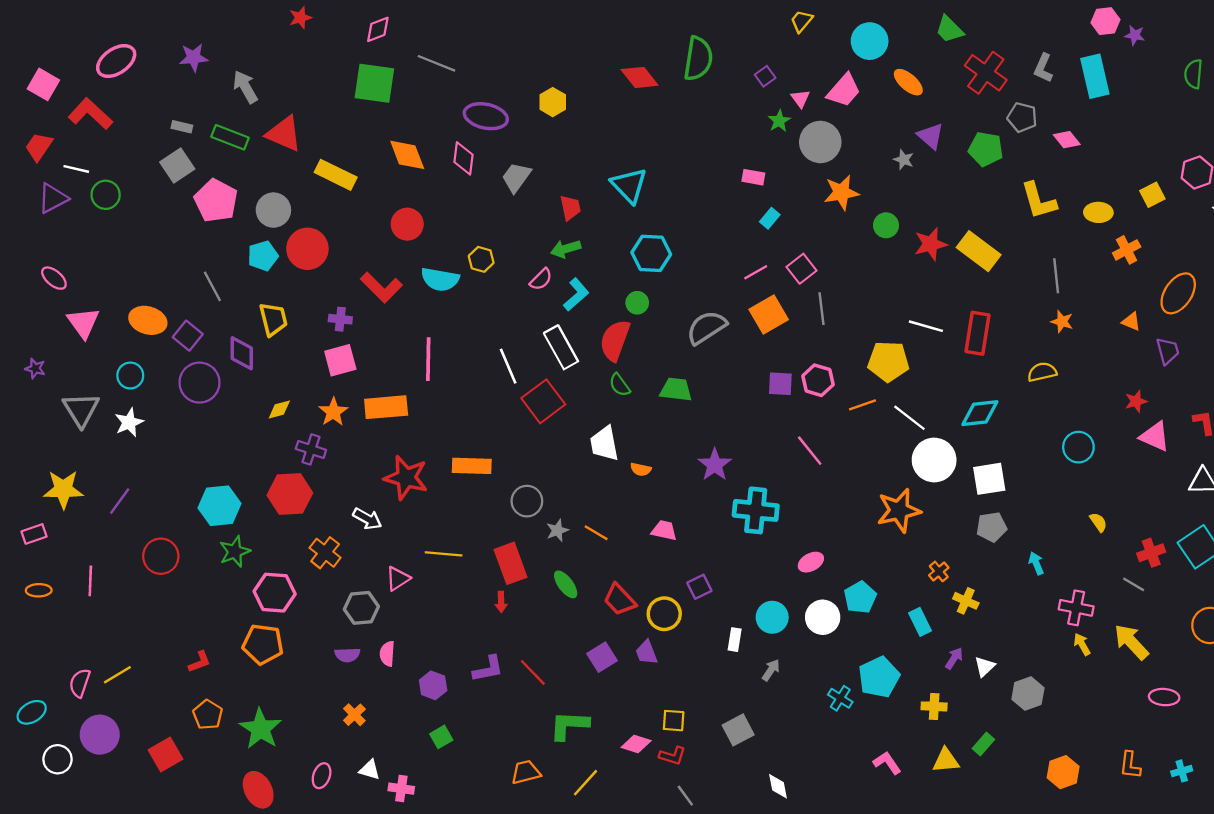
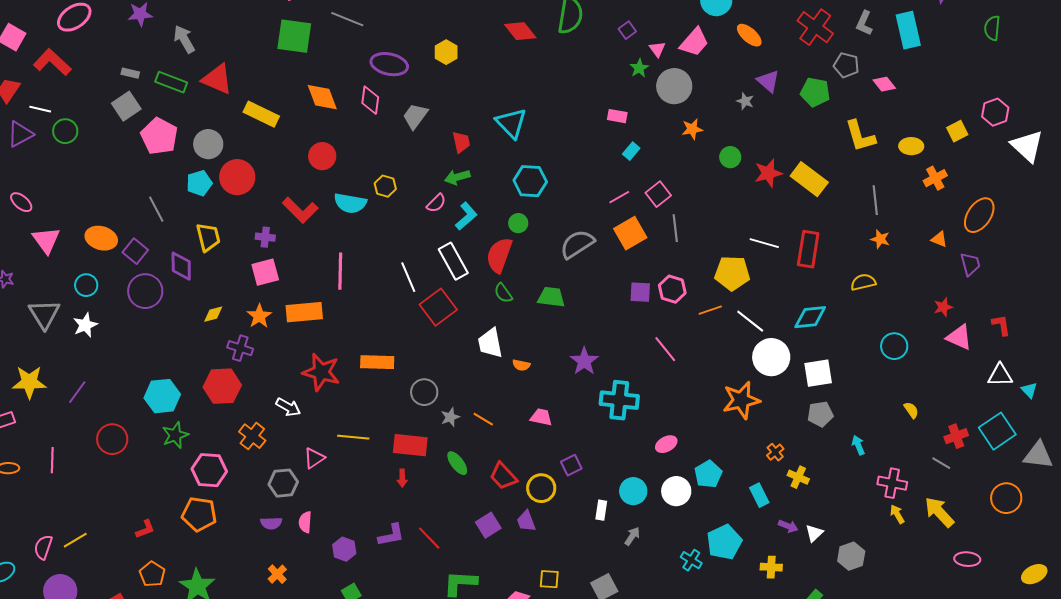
orange star: (841, 192) -> (692, 129), size x0.7
red rectangle: (510, 563) -> (410, 445), turned -64
purple arrow: (954, 658) -> (788, 526), turned 78

